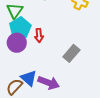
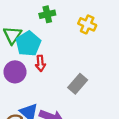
cyan pentagon: (20, 28) -> (28, 44), moved

